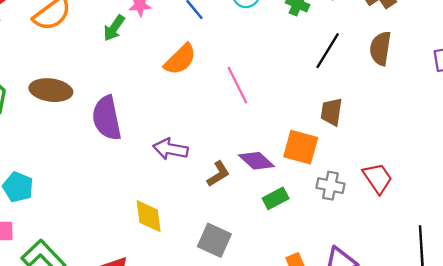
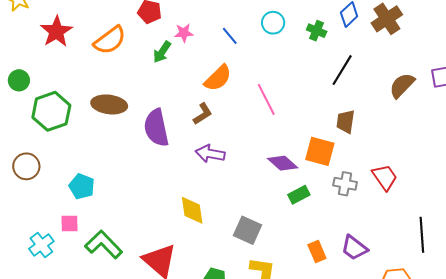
brown semicircle: (380, 48) -> (402, 85), moved, turned 36
brown L-shape: (218, 174) -> (203, 114), moved

